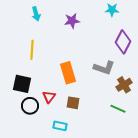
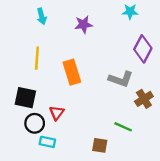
orange rectangle: (68, 73) -> (72, 72), moved
brown square: (73, 103) -> (100, 145), moved
green line: (118, 109) -> (123, 127), moved
cyan rectangle: (60, 126) -> (47, 142), moved

